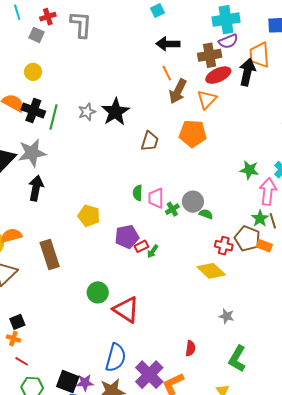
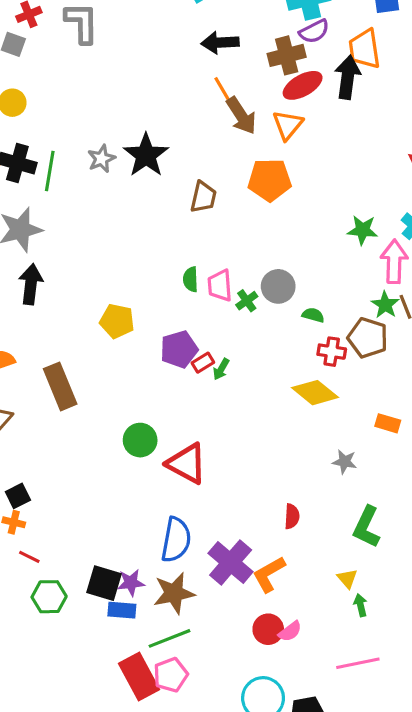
brown arrow: (178, 91) -> (241, 116), turned -55
green semicircle: (206, 214) -> (313, 315), moved
orange rectangle: (264, 246) -> (388, 423), moved

